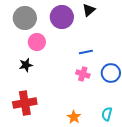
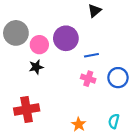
purple circle: (62, 17) -> (66, 38), moved
gray circle: (25, 18) -> (16, 33), moved
black star: (26, 65) -> (36, 67), moved

